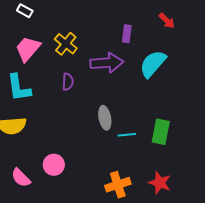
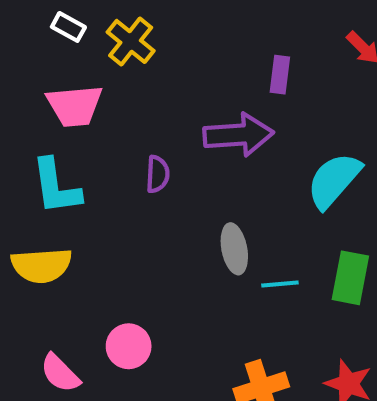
yellow cross: (66, 44) -> (131, 41), moved
pink trapezoid: (28, 49) -> (75, 106), turned -136
cyan semicircle: (153, 64) -> (334, 180), moved

